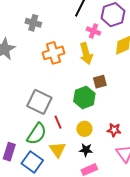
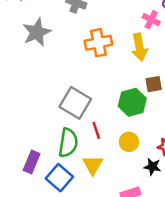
green semicircle: (37, 134) -> (68, 143), turned -30
black star: (86, 150) -> (152, 167), moved

